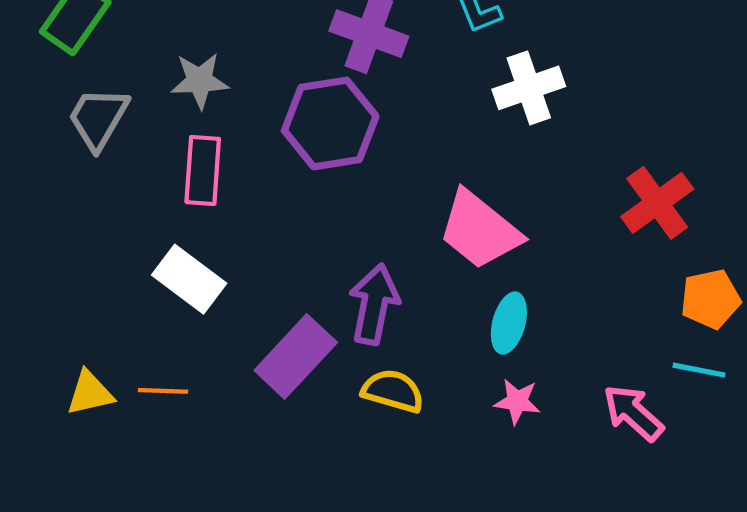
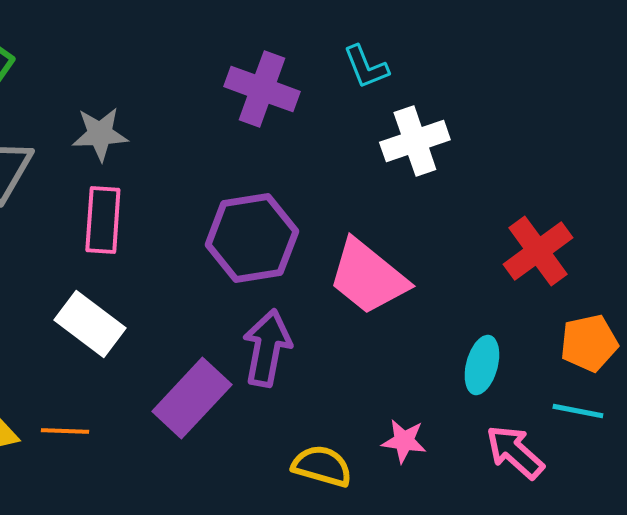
purple hexagon: (330, 123) -> (252, 238), moved
cyan ellipse: (509, 323) -> (482, 365), moved
yellow semicircle: (393, 391) -> (322, 466), moved

